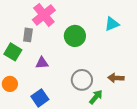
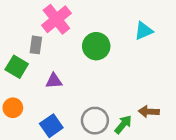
brown arrow: (116, 78) -> (149, 112), moved
gray circle: (82, 80) -> (95, 121), moved

